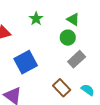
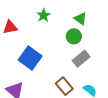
blue square: (26, 62) -> (30, 58), turned -30

